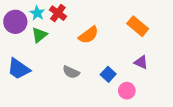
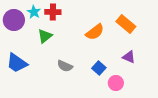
red cross: (58, 13) -> (53, 12), turned -35
green triangle: (39, 35) -> (45, 36), moved
orange semicircle: (89, 35) -> (95, 32), moved

